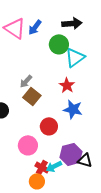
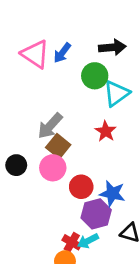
gray arrow: (26, 81) -> (50, 126), size x1.5
blue star: (73, 109) -> (112, 194), moved
pink circle: (28, 145) -> (53, 168), moved
purple hexagon: (71, 154) -> (96, 214), moved

